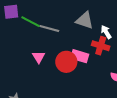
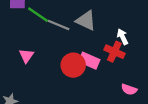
gray triangle: (85, 20) -> (86, 21), moved
pink triangle: (39, 57) -> (26, 56), moved

